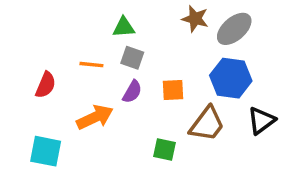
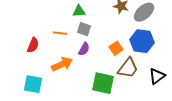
orange square: (173, 90) -> (116, 48), moved, turned -32
black triangle: (261, 121) -> (157, 76), moved
green square: (165, 150) -> (103, 83), size x1.6

